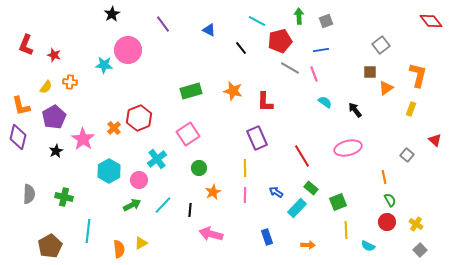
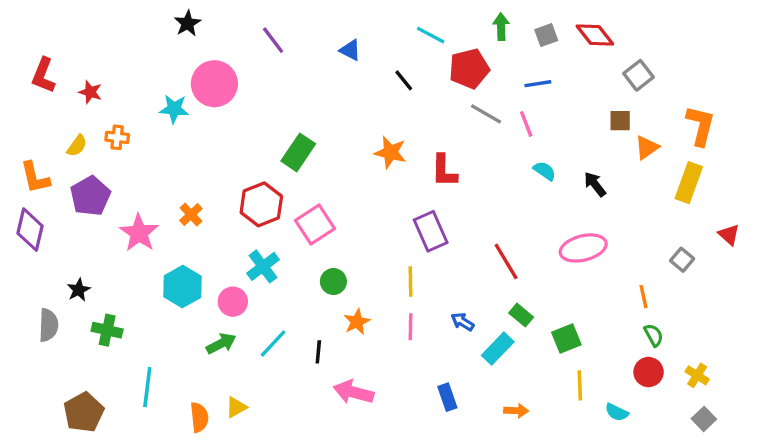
red diamond: (431, 21) -> (595, 35), moved
green rectangle: (191, 91) -> (298, 152), moved, turned -40
yellow rectangle: (411, 109) -> (689, 183), size x1.6
red hexagon: (139, 118) -> (261, 204), moved
black star: (56, 151) -> (79, 290), moved

